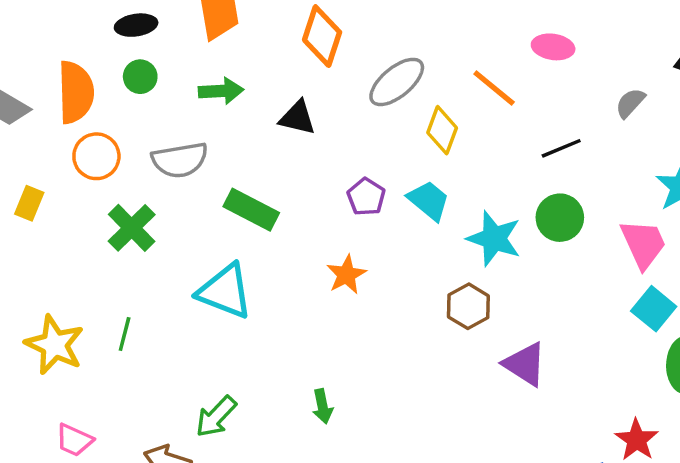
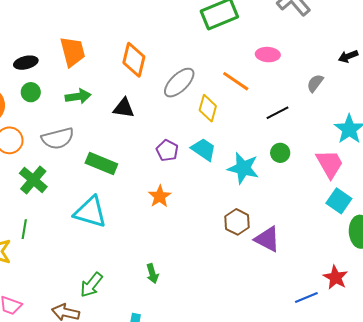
green circle: (560, 218) -> (280, 153), size x0.7
brown hexagon: (468, 306) -> (237, 222), moved
green line: (125, 334) -> (24, 229), moved

